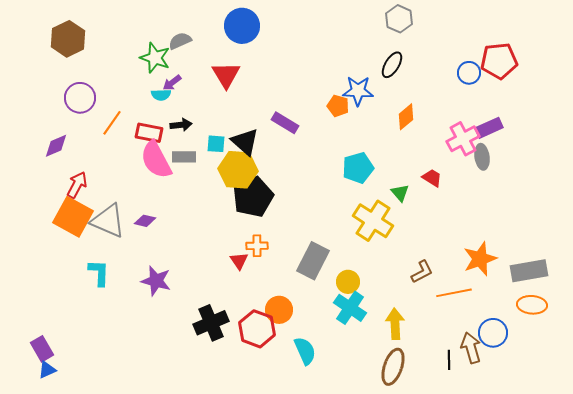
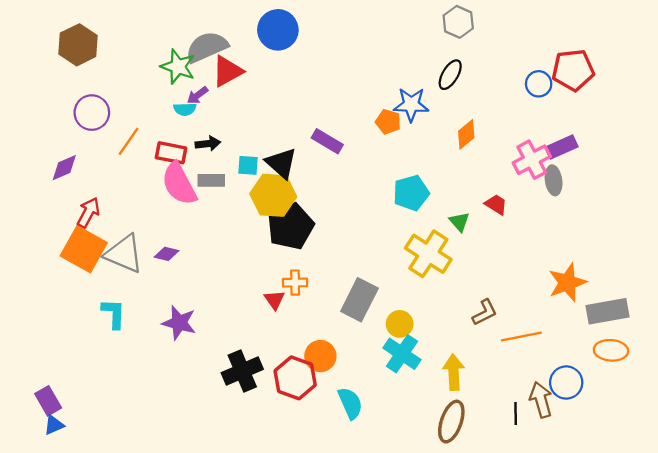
gray semicircle: (180, 41) -> (207, 47), size x1.6
red triangle: (226, 75) -> (227, 71), moved, turned 32
orange star: (480, 259) -> (567, 283), moved

